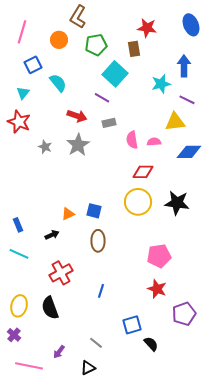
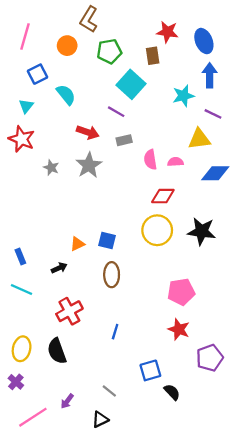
blue ellipse: (191, 25) -> (204, 41), moved
pink line: (29, 366) -> (33, 417), turned -44

